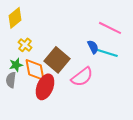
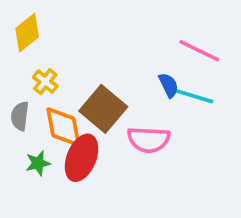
green star: (16, 65) -> (38, 163), moved
pink semicircle: (82, 77) -> (149, 140), turned 40
gray semicircle: (11, 80) -> (20, 116), moved

